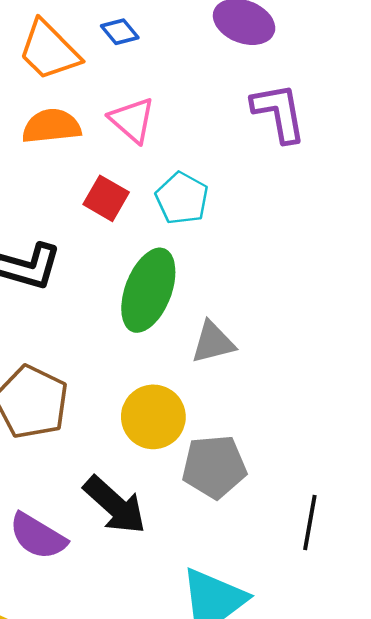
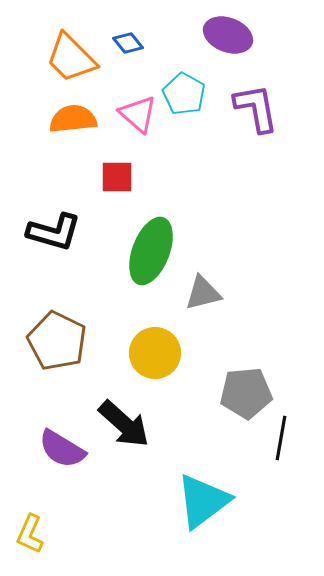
red square: (106, 198) -> (117, 177), turned -30
cyan pentagon: (182, 198) -> (184, 94), moved
gray pentagon: (214, 467) -> (246, 393), moved

